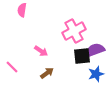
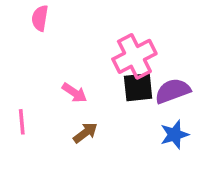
black square: (82, 56) -> (138, 87), moved
pink line: (12, 67) -> (22, 122), turned 40

